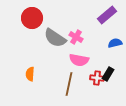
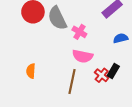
gray semicircle: (55, 38) -> (57, 18), moved, turned 30
red cross: (97, 78) -> (102, 75), turned 32

